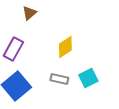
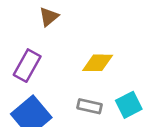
yellow diamond: (65, 47) -> (98, 63), turned 35

